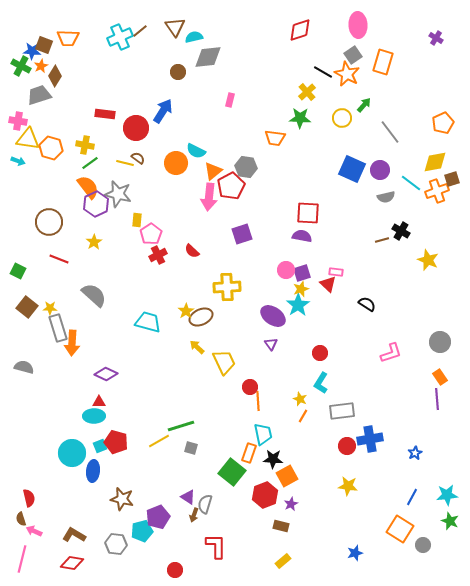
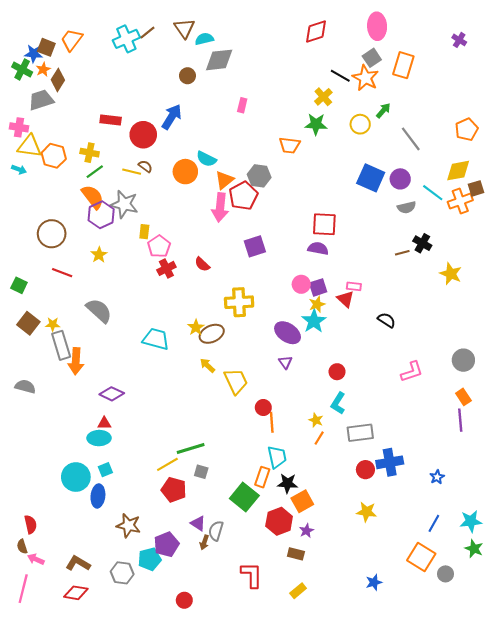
orange trapezoid: (68, 38) -> (72, 40), turned 125
red pentagon: (116, 442) -> (174, 490), moved
red L-shape: (216, 546) -> (252, 575), moved

